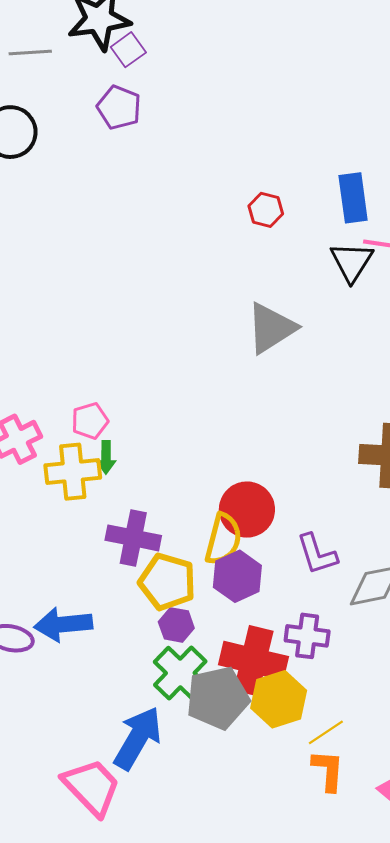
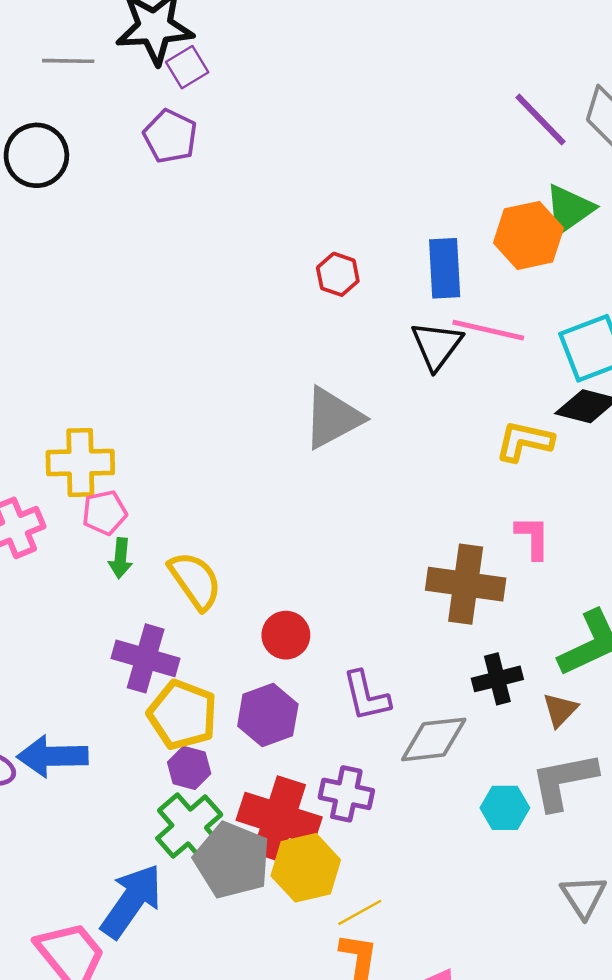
yellow cross: (73, 472) -> (80, 463), moved
red circle: (247, 510) -> (286, 635), size x0.7
yellow semicircle: (223, 539) -> (195, 581), moved, turned -54
gray pentagon: (218, 698) -> (232, 860), turned 30

